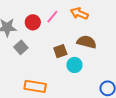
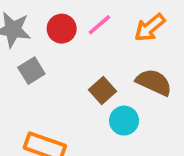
orange arrow: (79, 13) -> (150, 28), turned -72
brown square: (60, 51) -> (103, 90), turned -32

